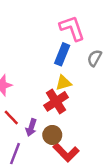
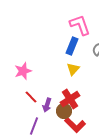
yellow triangle: (63, 83) -> (73, 69), turned -32
red cross: (56, 101) -> (70, 99), moved

